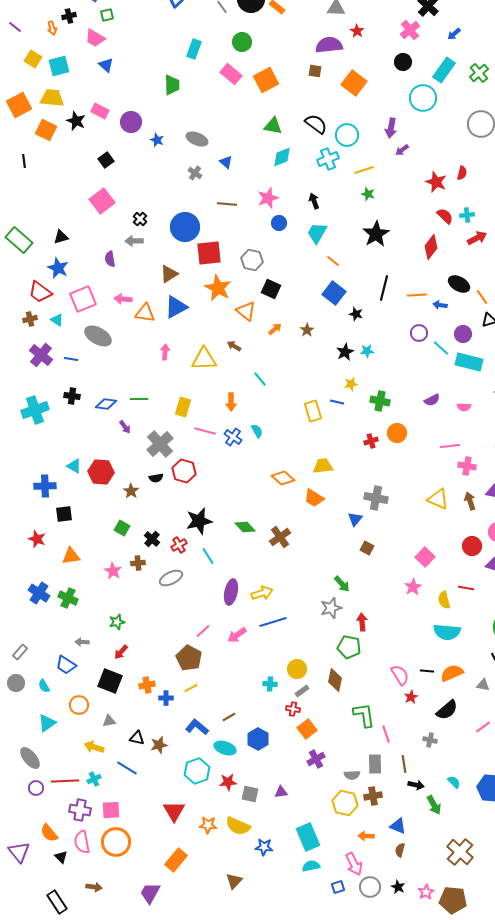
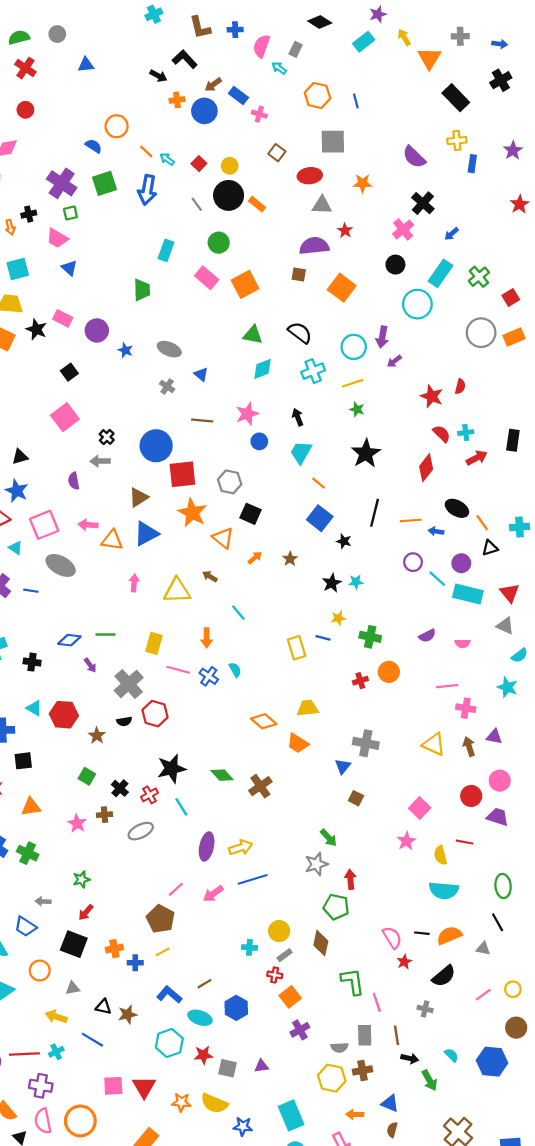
cyan circle: (347, 135) -> (354, 347), moved
black cross: (72, 396) -> (32, 662), moved
pink square: (111, 810) -> (113, 1086), moved

